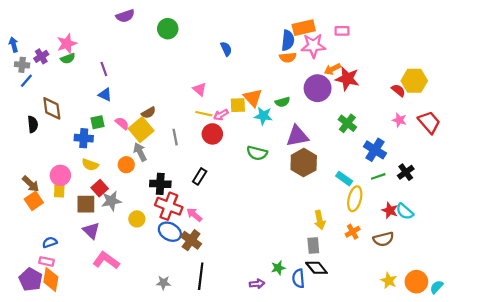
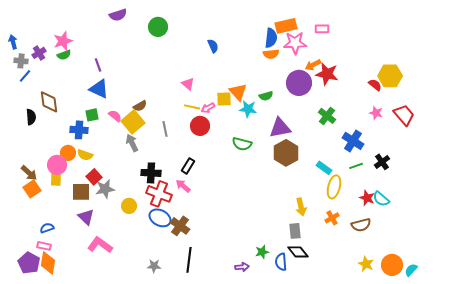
blue triangle: (105, 95) -> (99, 89), size x1.5
orange circle: (126, 165) -> (68, 153), moved
pink arrow: (194, 215) -> (183, 186), moved

